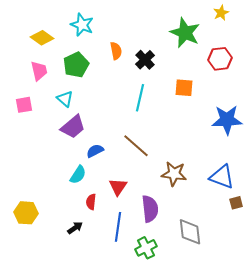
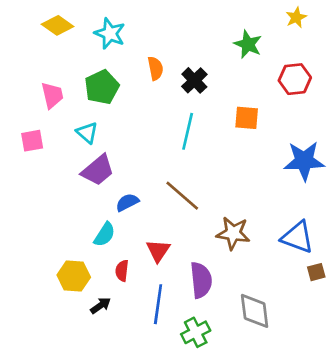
green star: (185, 33) -> (248, 44), size x0.7
yellow diamond: (42, 38) -> (58, 25), moved
yellow hexagon: (26, 213) -> (74, 276), moved

